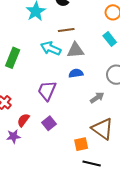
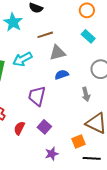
cyan arrow: (51, 48) -> (22, 59), moved, turned -42
gray arrow: (97, 98) -> (86, 94), turned 120
purple star: (13, 136) -> (52, 154), moved

